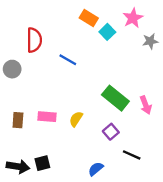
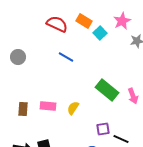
red semicircle: (34, 40) -> (57, 24), moved, turned -65
gray circle: (12, 69) -> (18, 57), moved
purple square: (111, 132) -> (103, 129), moved, turned 32

